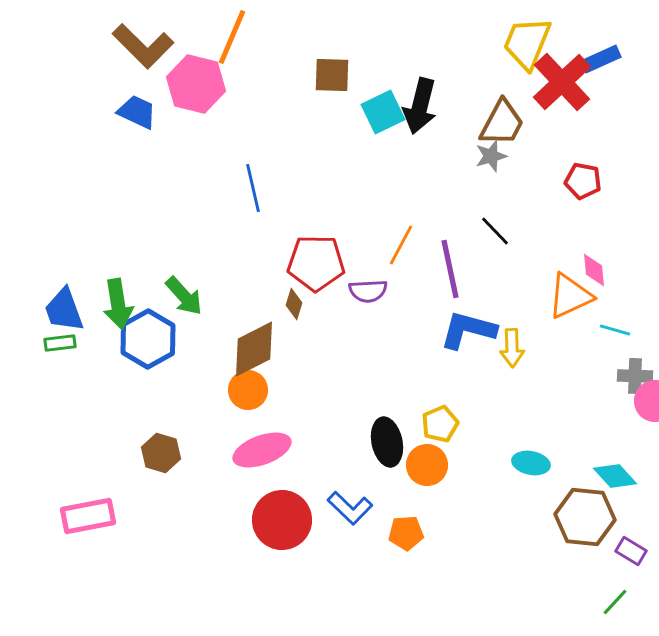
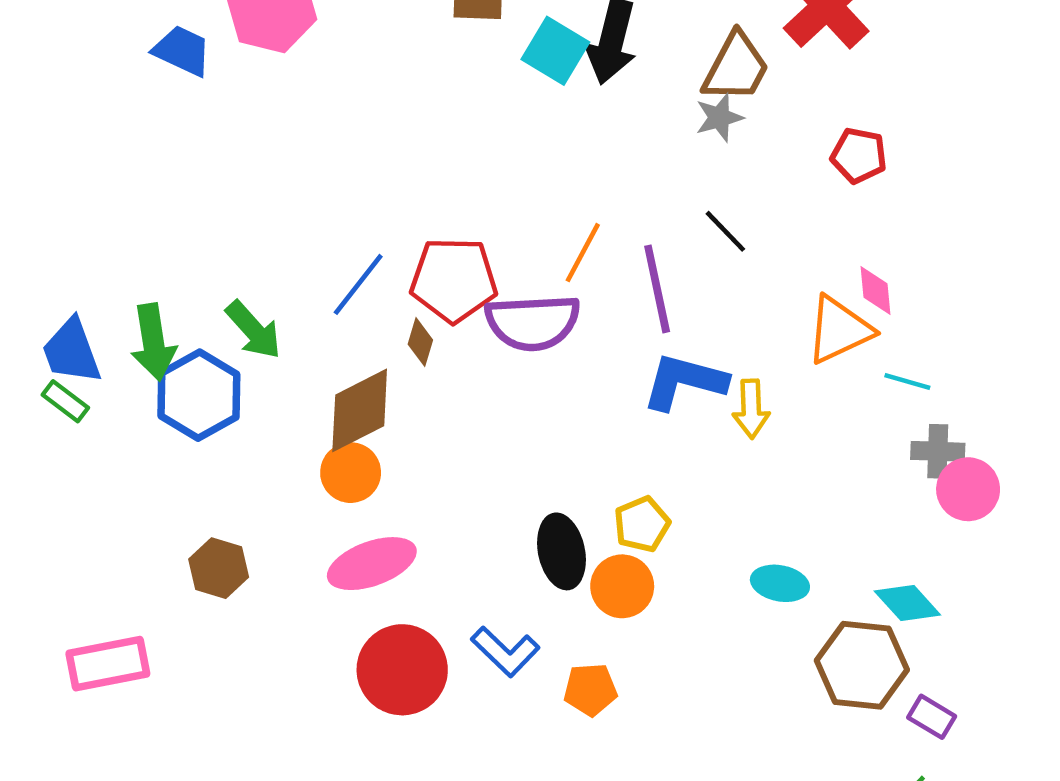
cyan square: (383, 112) -> (555, 51), turned -33
blue line: (253, 188) -> (358, 284), moved, turned 51
purple semicircle: (368, 291) -> (533, 322), size x1.6
green rectangle: (60, 343) -> (65, 401), turned 44

